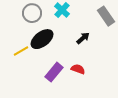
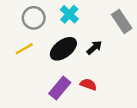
black ellipse: (42, 39) -> (63, 49), moved
yellow line: (21, 51) -> (24, 49), moved

